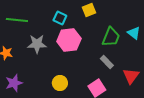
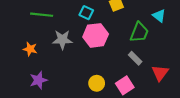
cyan triangle: (134, 33) -> (159, 16), moved
yellow circle: (60, 83) -> (97, 83), moved

